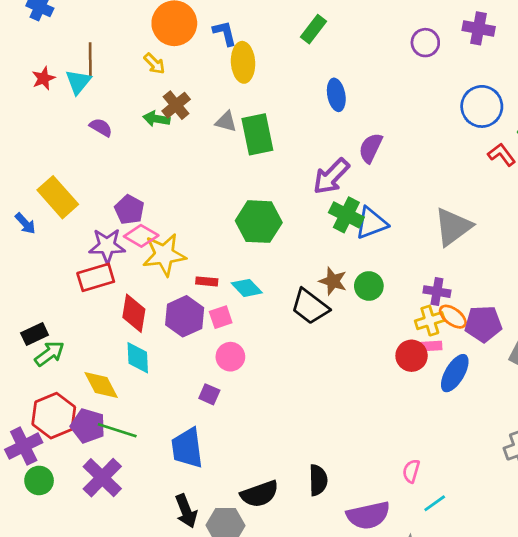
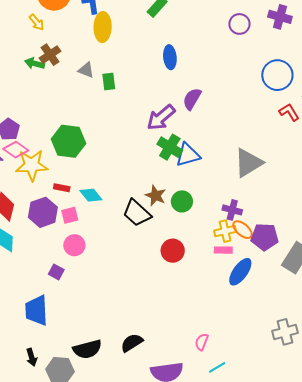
green rectangle: (257, 134) -> (109, 81), size x0.6
green hexagon: (259, 222) -> (69, 141), moved
red circle: (412, 356) -> (173, 251), moved
black semicircle: (318, 480) -> (132, 343), turned -125
black arrow: (186, 511) -> (32, 357), size x0.7

